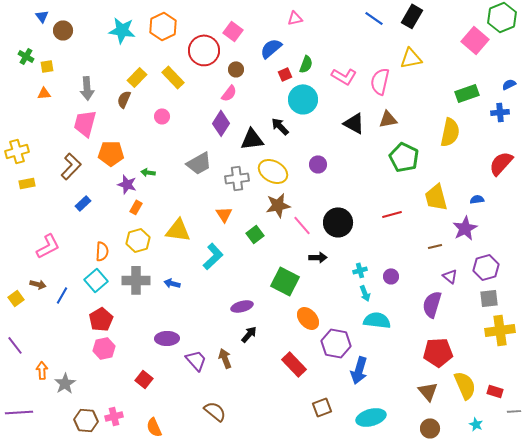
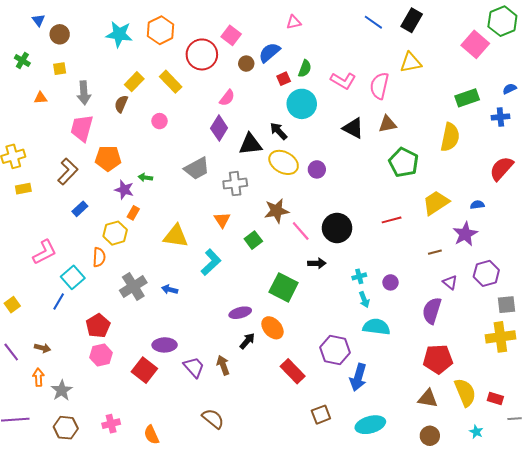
yellow square: (47, 66) -> (60, 69), moved
brown circle: (236, 69) -> (246, 64), moved
yellow ellipse: (273, 171) -> (284, 162), moved
yellow trapezoid: (436, 197) -> (436, 203), turned 72
yellow hexagon: (138, 240) -> (115, 233), moved
cyan square: (96, 280) -> (73, 277), moved
gray cross: (136, 280) -> (133, 286), turned -32
brown arrow: (38, 284) -> (42, 348), moved
gray square: (489, 298) -> (507, 305), moved
orange ellipse: (308, 318) -> (272, 328), moved
red square: (144, 379) -> (144, 370), moved, size x1.4
brown triangle: (428, 391) -> (428, 398), turned -40
brown hexagon: (86, 420) -> (66, 428), moved

